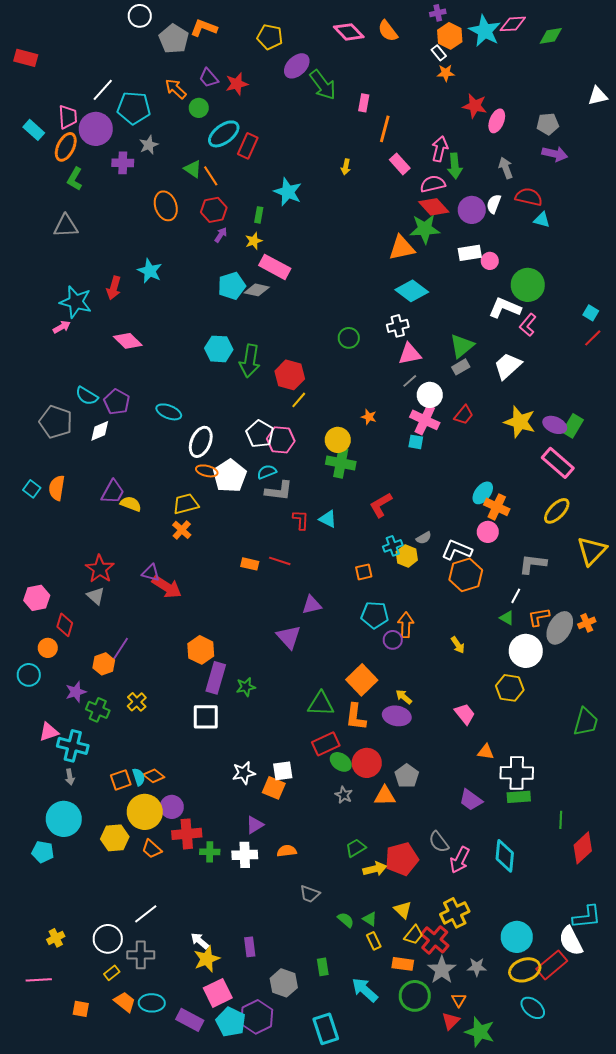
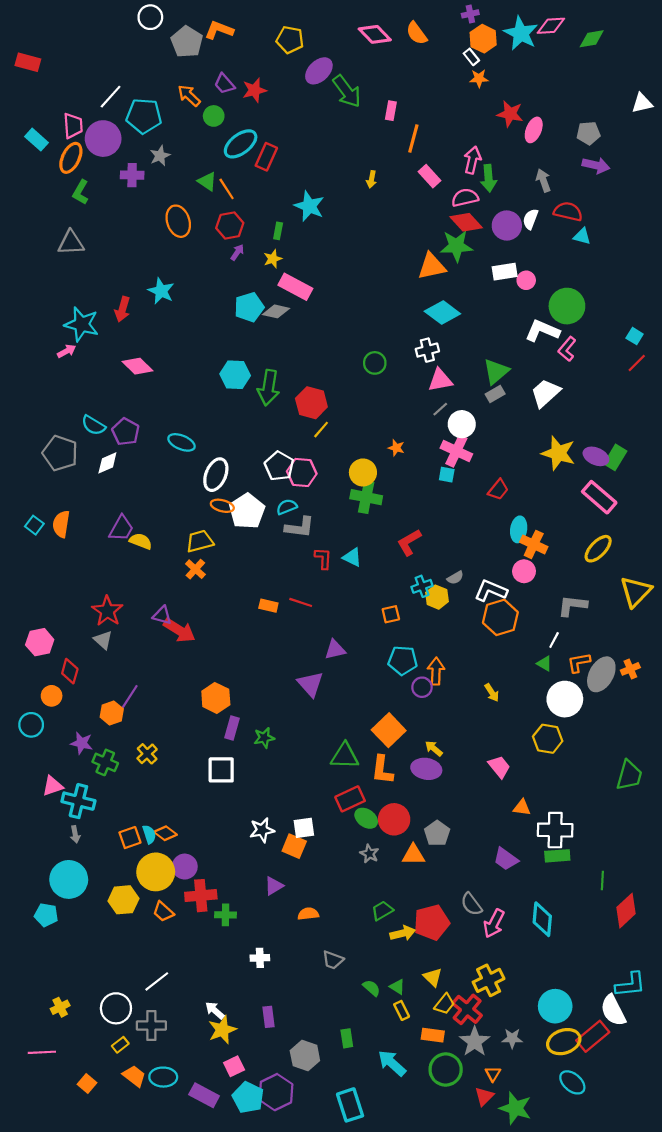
red trapezoid: (464, 415) -> (498, 490), moved
cyan ellipse: (483, 493) -> (519, 529), turned -30
purple rectangle: (216, 678) -> (232, 728), size x0.7
purple star: (76, 692) -> (82, 743), turned 30
white cross: (245, 855) -> (260, 958), moved, size x0.7
pink square: (218, 993) -> (234, 1066), size x0.7
orange square: (81, 1009) -> (87, 1083), turned 30

